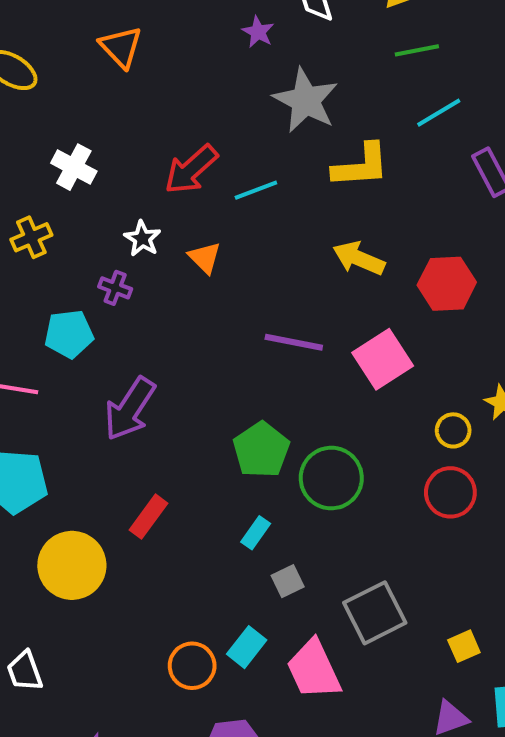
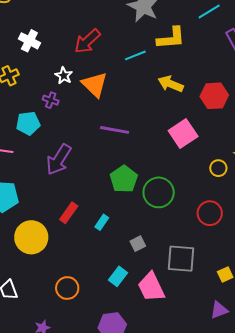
cyan line: (256, 190) -> (135, 55), moved
orange triangle: (205, 258) -> (95, 85), size x1.6
purple line: (294, 342) -> (115, 130), moved
red circle: (450, 492) -> (210, 213), moved
cyan rectangle: (256, 533) -> (102, 222), moved
gray square: (375, 613) -> (181, 259), turned 32
orange circle: (192, 666) -> (67, 288), moved

